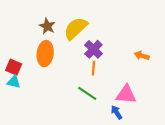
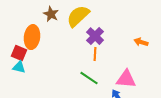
orange ellipse: (45, 54) -> (32, 37), moved

